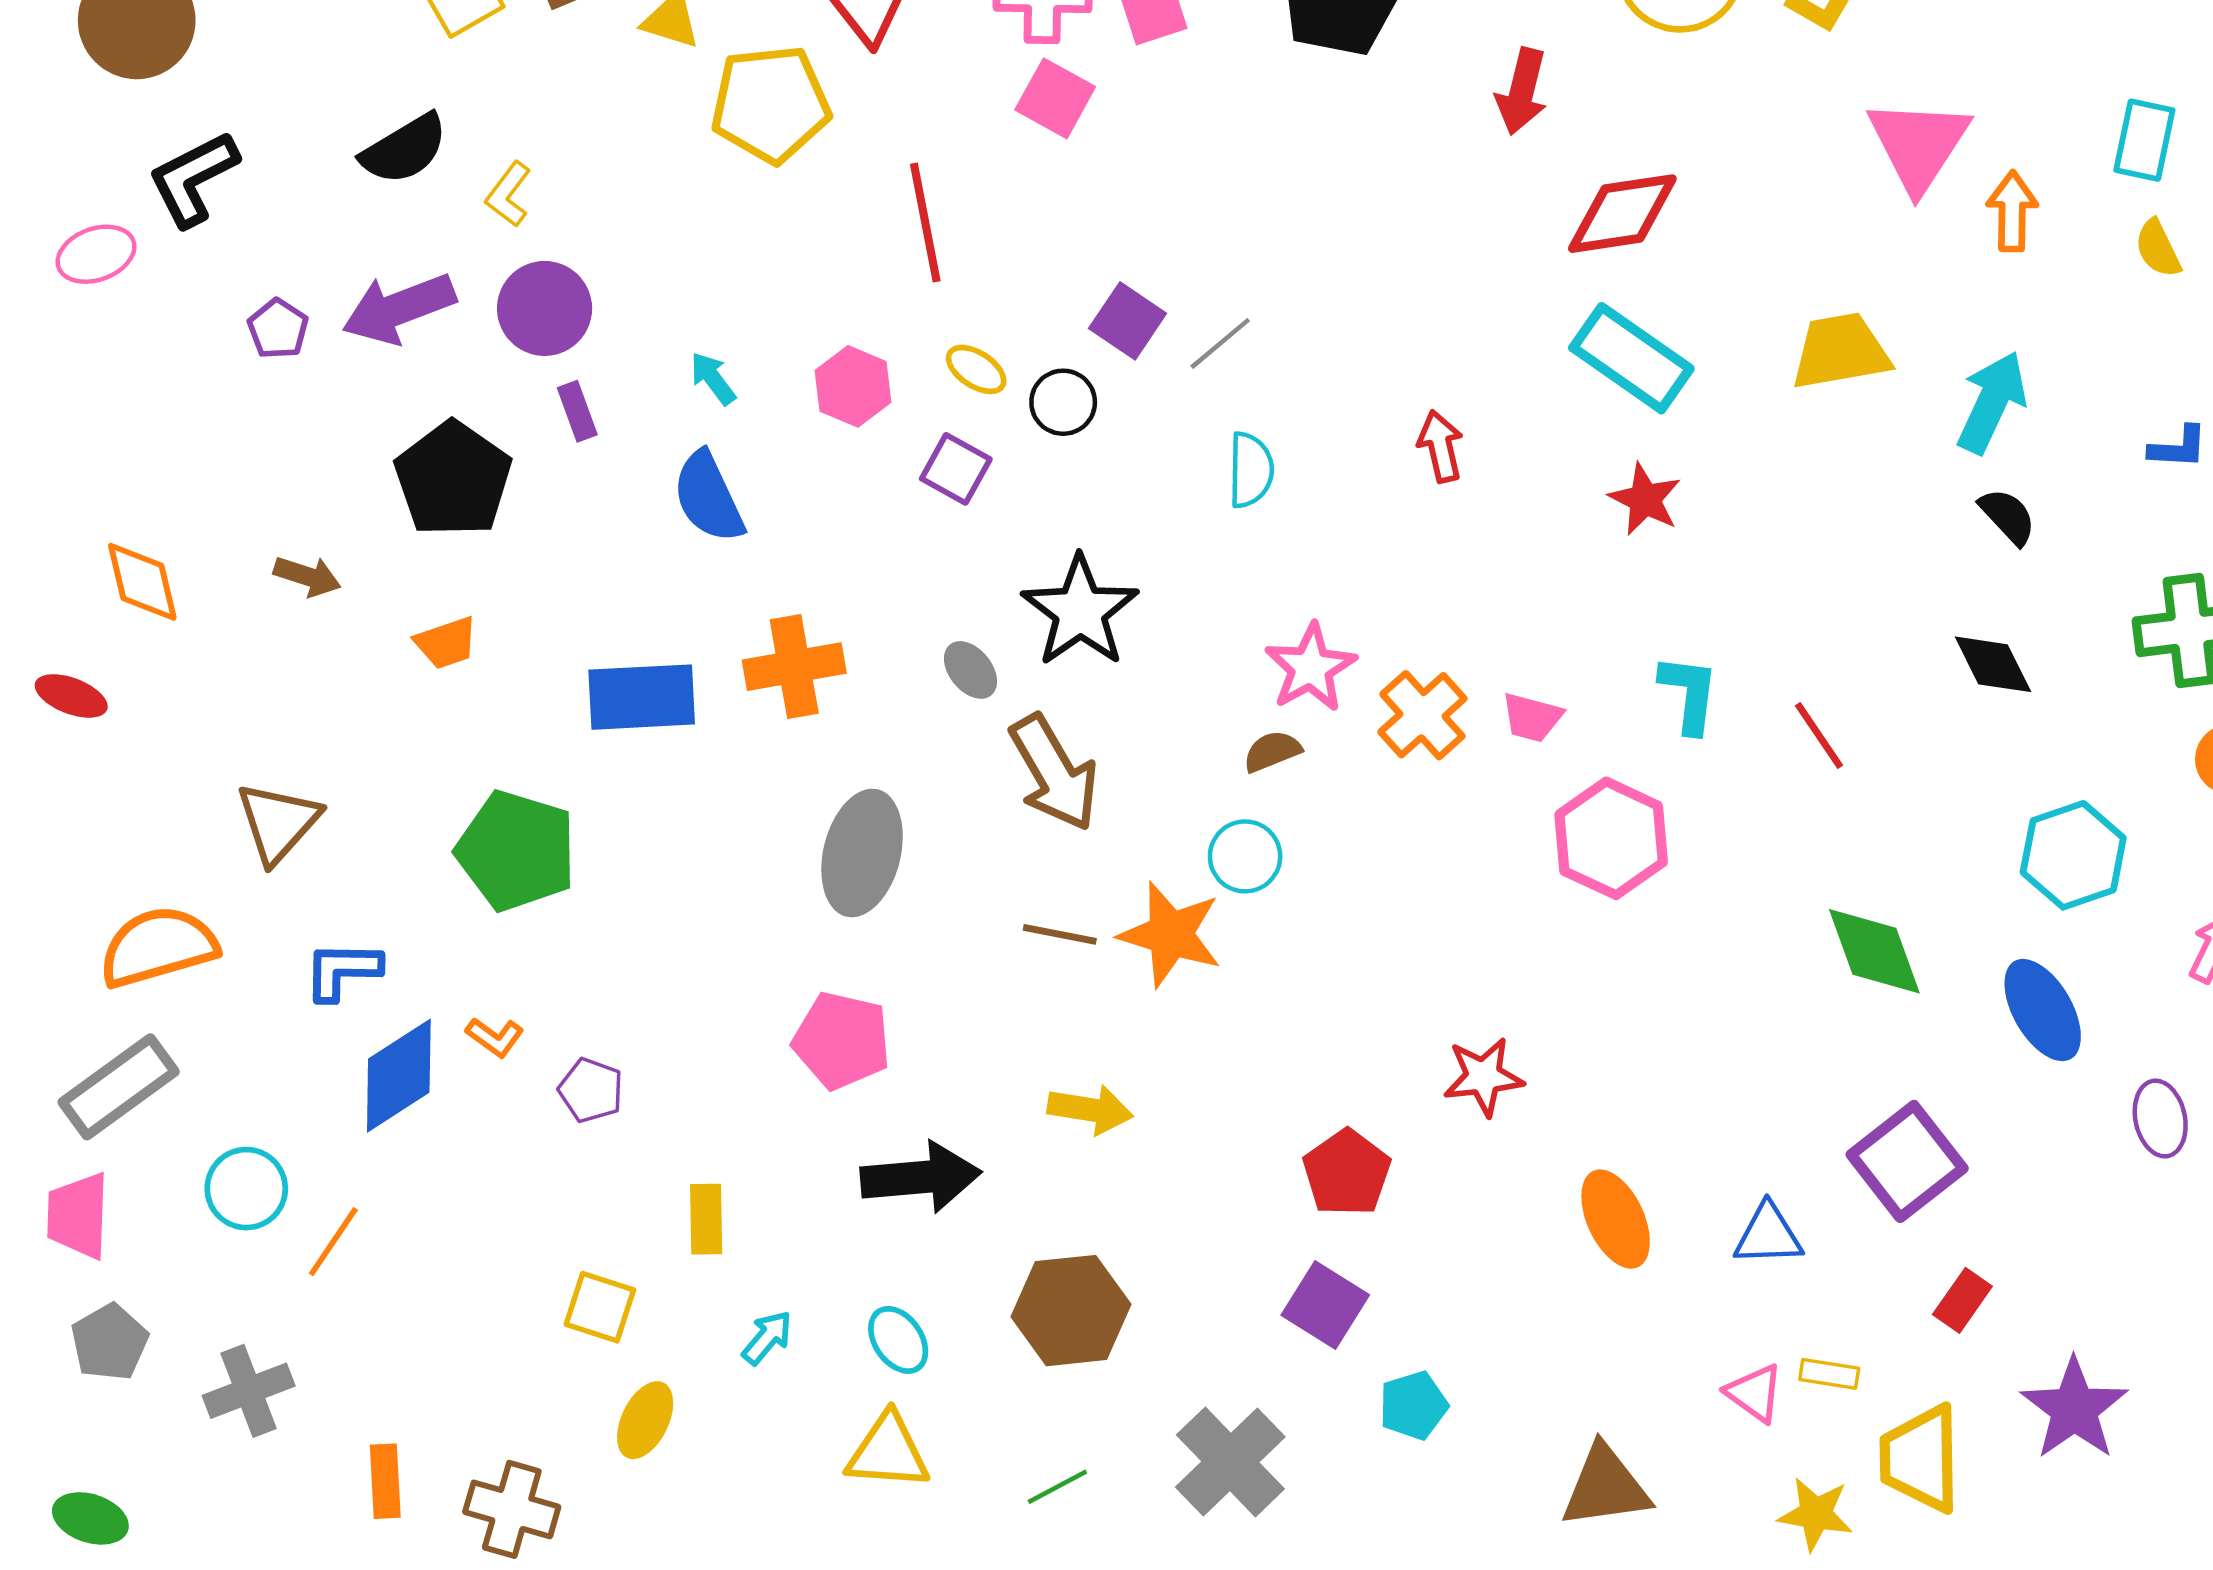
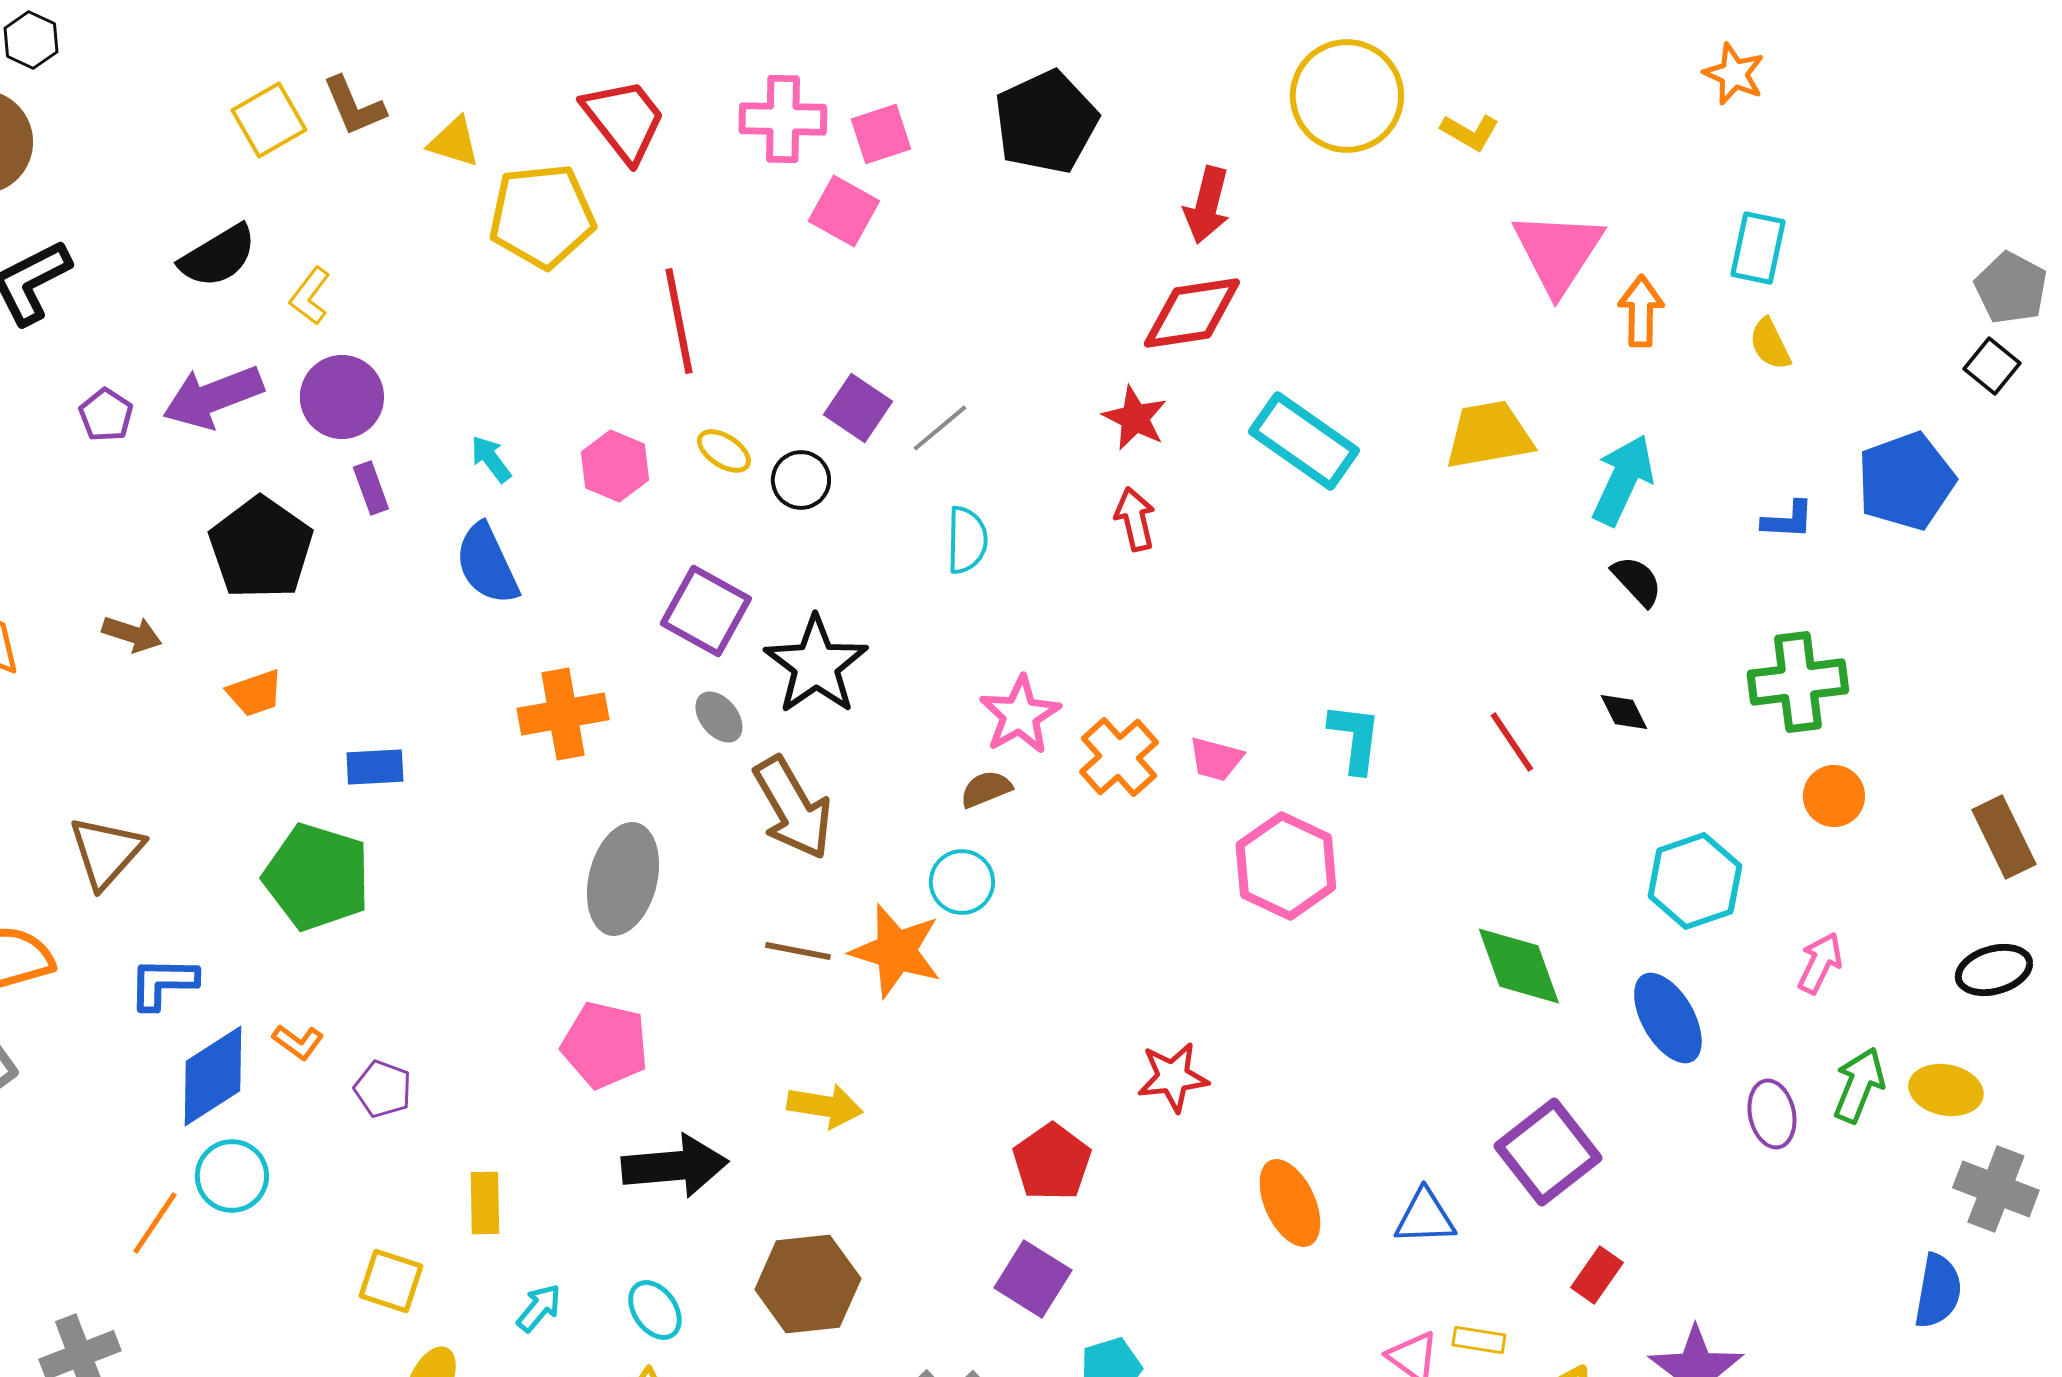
pink square: (1055, 98) -> (844, 211), moved
red diamond: (1622, 214) -> (1192, 313), moved
purple square: (956, 469) -> (706, 611), moved, size x1.4
red star: (1645, 499) -> (1135, 418), moved
black diamond: (1993, 664) -> (1624, 712), size x0.7
blue rectangle: (642, 697) -> (375, 767), moved, size x0.6
red line: (1819, 736) -> (1512, 742), moved
cyan circle: (246, 1189) -> (232, 1176), moved

